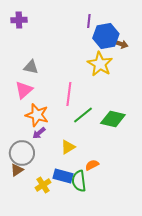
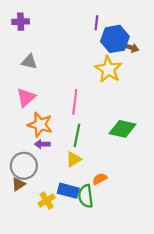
gray triangle: (31, 67) -> (29, 62), moved
green line: (83, 115) -> (77, 135), moved, turned -40
purple arrow: (39, 133) -> (42, 144), turned 40

